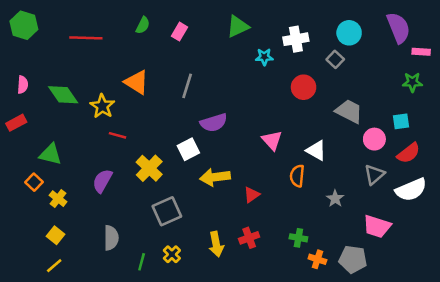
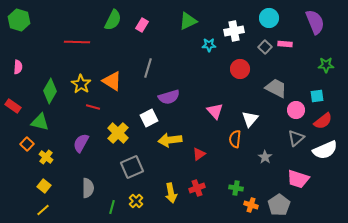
green semicircle: (143, 25) -> (113, 20), size x1.5
cyan circle: (349, 33) -> (269, 18), moved
red line: (86, 38) -> (77, 42), moved
pink rectangle: (421, 52) -> (285, 44), moved
orange triangle: (136, 82) -> (112, 81), moved
green diamond: (63, 95) -> (50, 91), moved, turned 65
red rectangle: (16, 123) -> (13, 106), moved, turned 63
white triangle: (316, 150) -> (250, 119), turned 42
gray pentagon: (353, 259) -> (279, 205), turned 30

